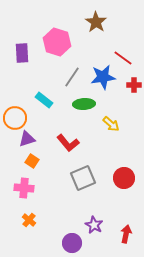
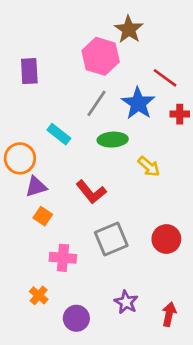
pink hexagon: (57, 42) -> (101, 56), moved
blue star: (103, 77) -> (138, 103), turned -30
pink cross: (24, 188) -> (63, 258), moved
purple circle: (72, 243) -> (76, 318), moved

